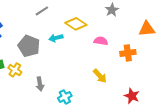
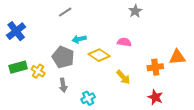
yellow diamond: (76, 24) -> (99, 55), moved
orange triangle: (147, 29) -> (177, 57), moved
gray pentagon: (29, 46) -> (63, 57), moved
orange cross: (128, 53) -> (155, 67), moved

